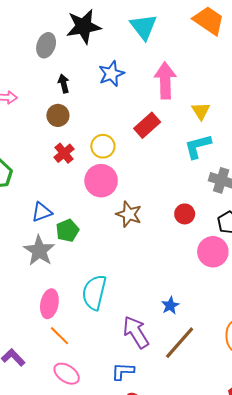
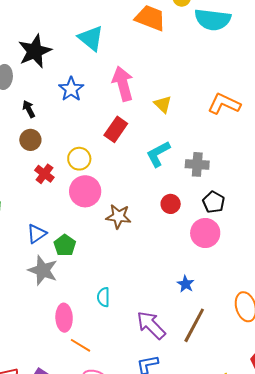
cyan L-shape: (198, 146) -> (158, 154), moved
cyan semicircle: (94, 292) -> (103, 297), size x0.6
blue star: (170, 306) -> (186, 284), moved

